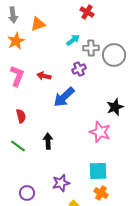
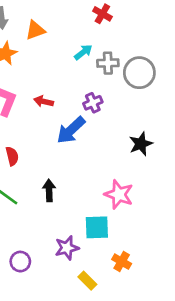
purple cross: (79, 69) -> (93, 103), moved
pink star: (100, 132) -> (119, 194), moved
cyan square: (98, 171) -> (97, 227), moved

